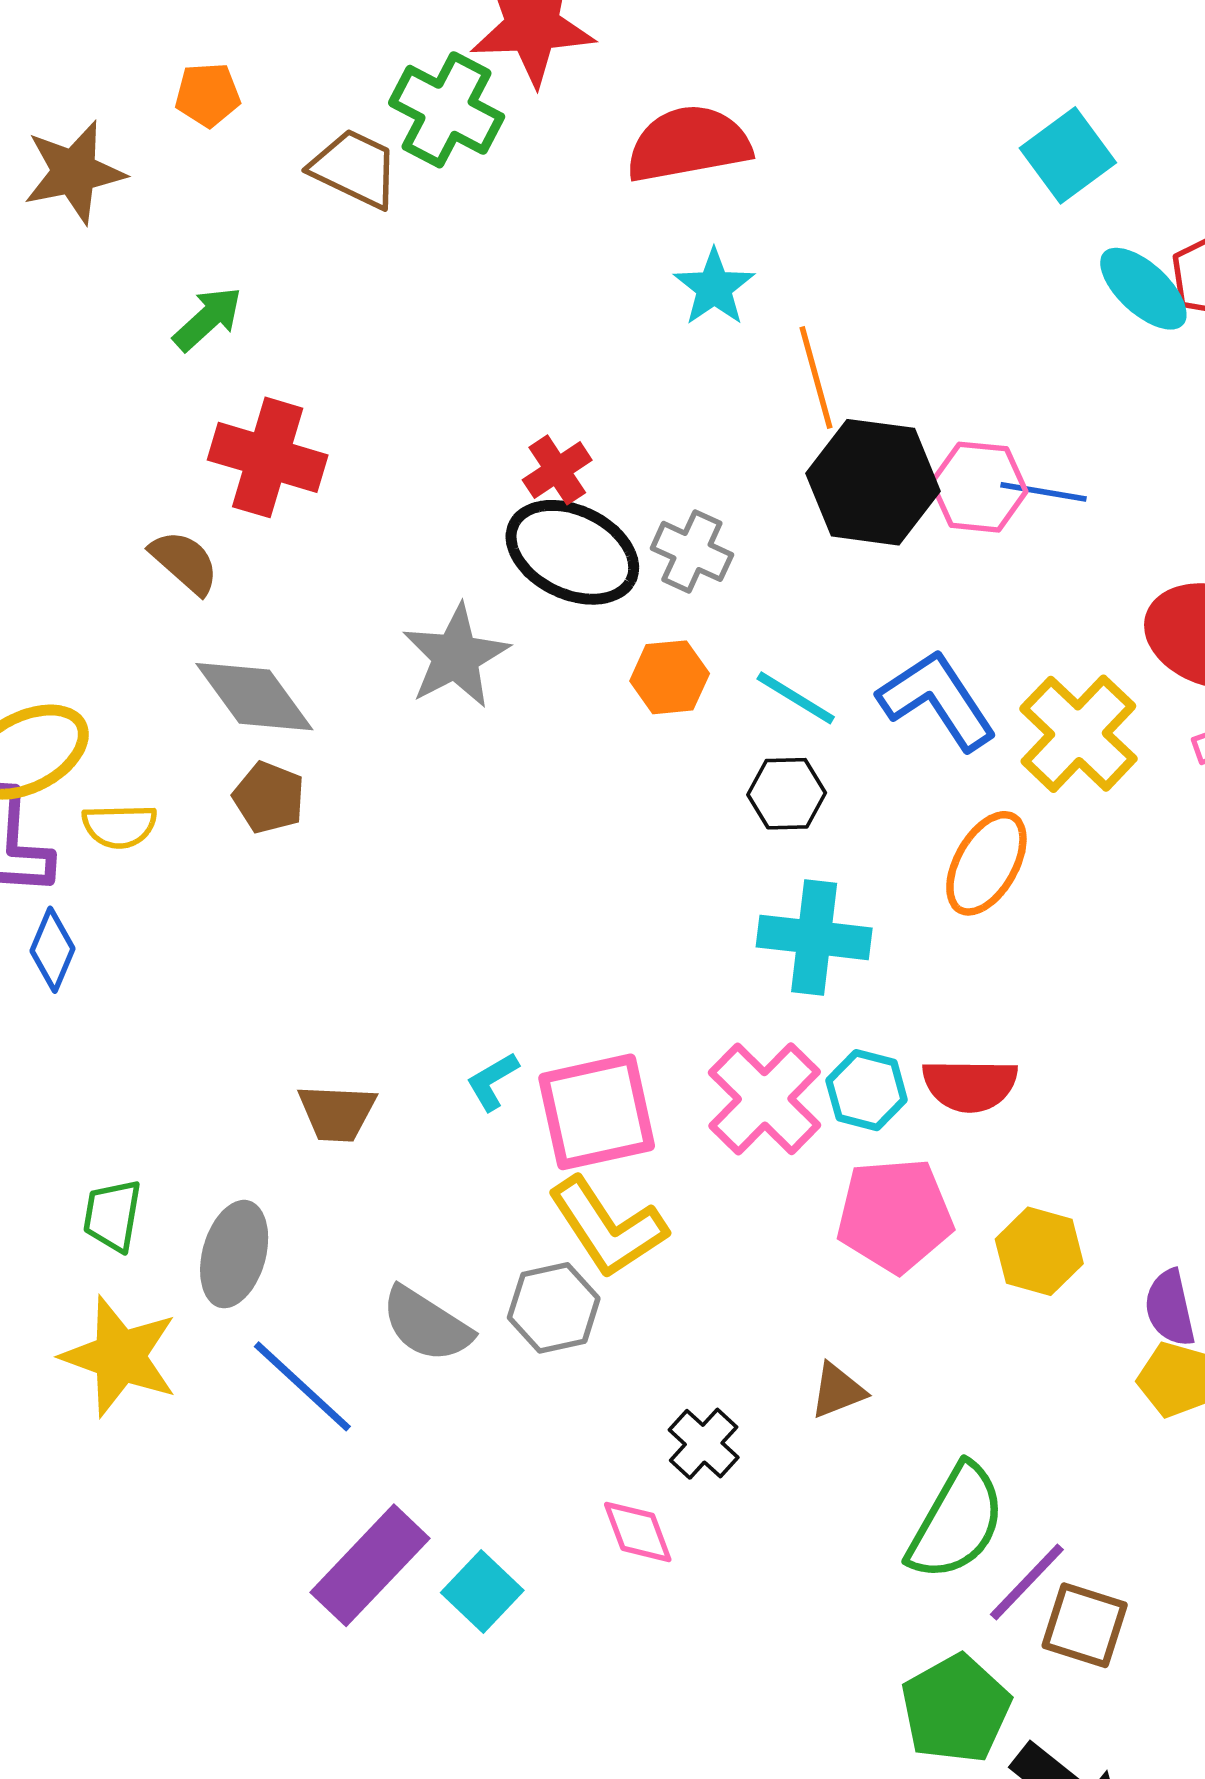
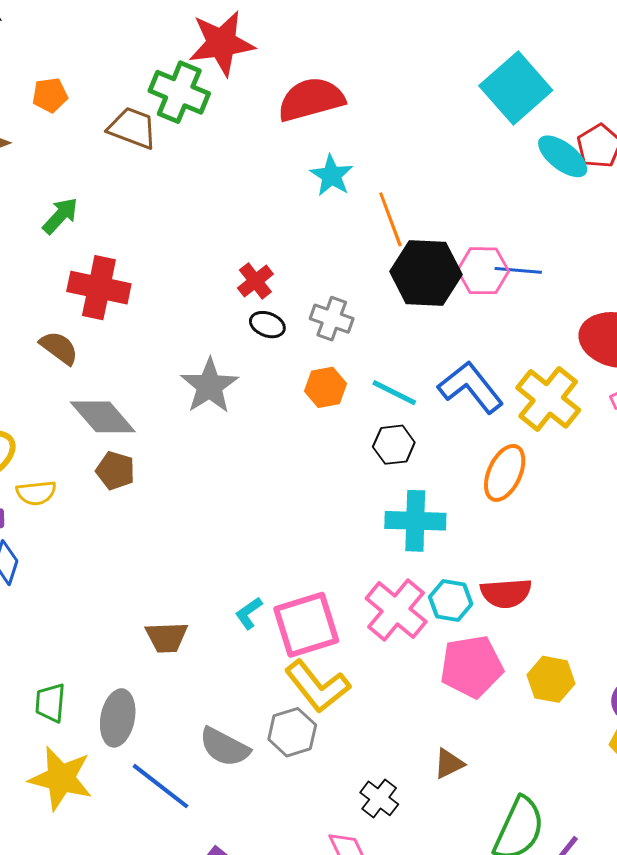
cyan square: (1068, 155) -> (516, 88), size x1.4
black ellipse: (572, 552) -> (267, 325), size x0.5

